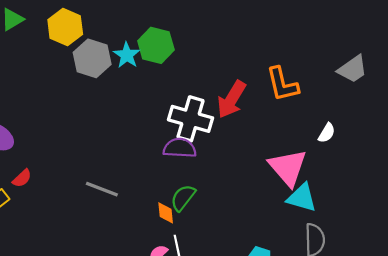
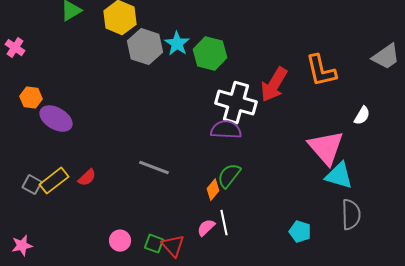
green hexagon: (156, 45) -> (210, 54), moved
red semicircle: (22, 178) -> (87, 178), moved
orange diamond: (166, 213) -> (213, 190), turned 45

